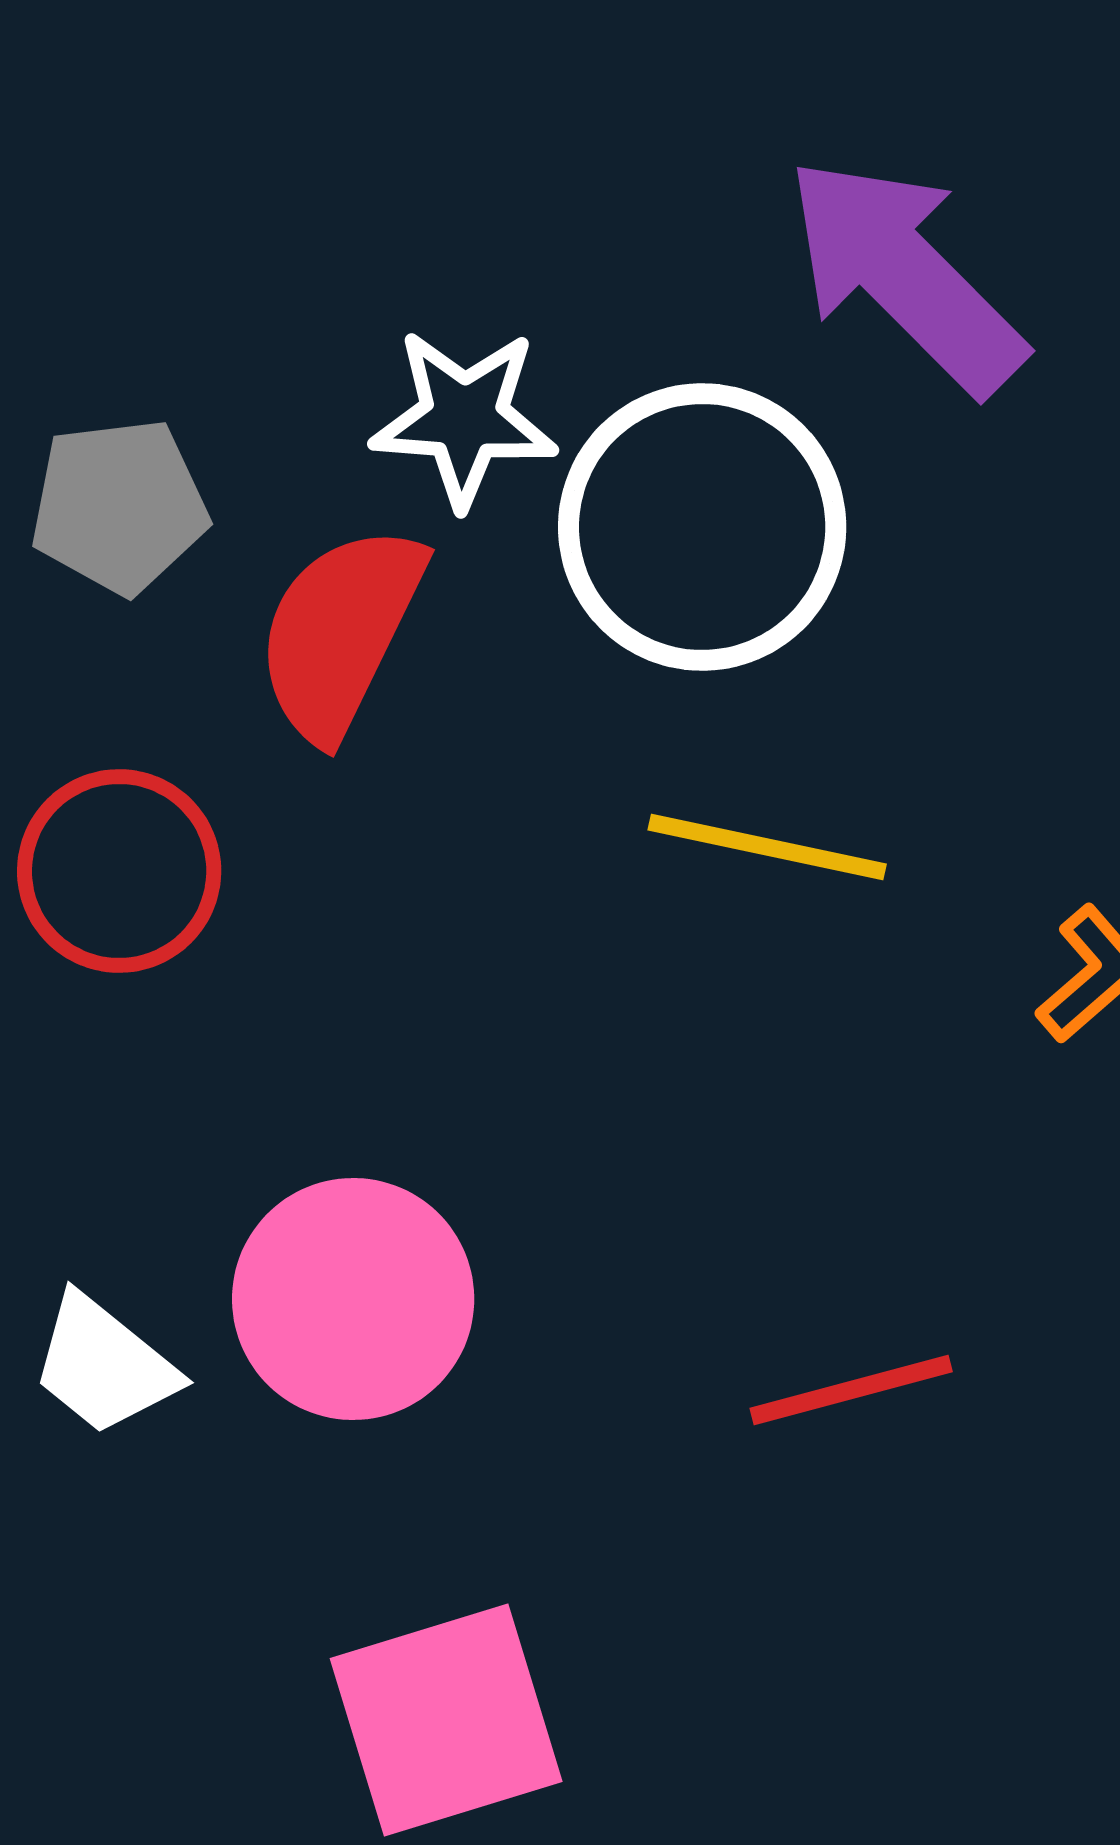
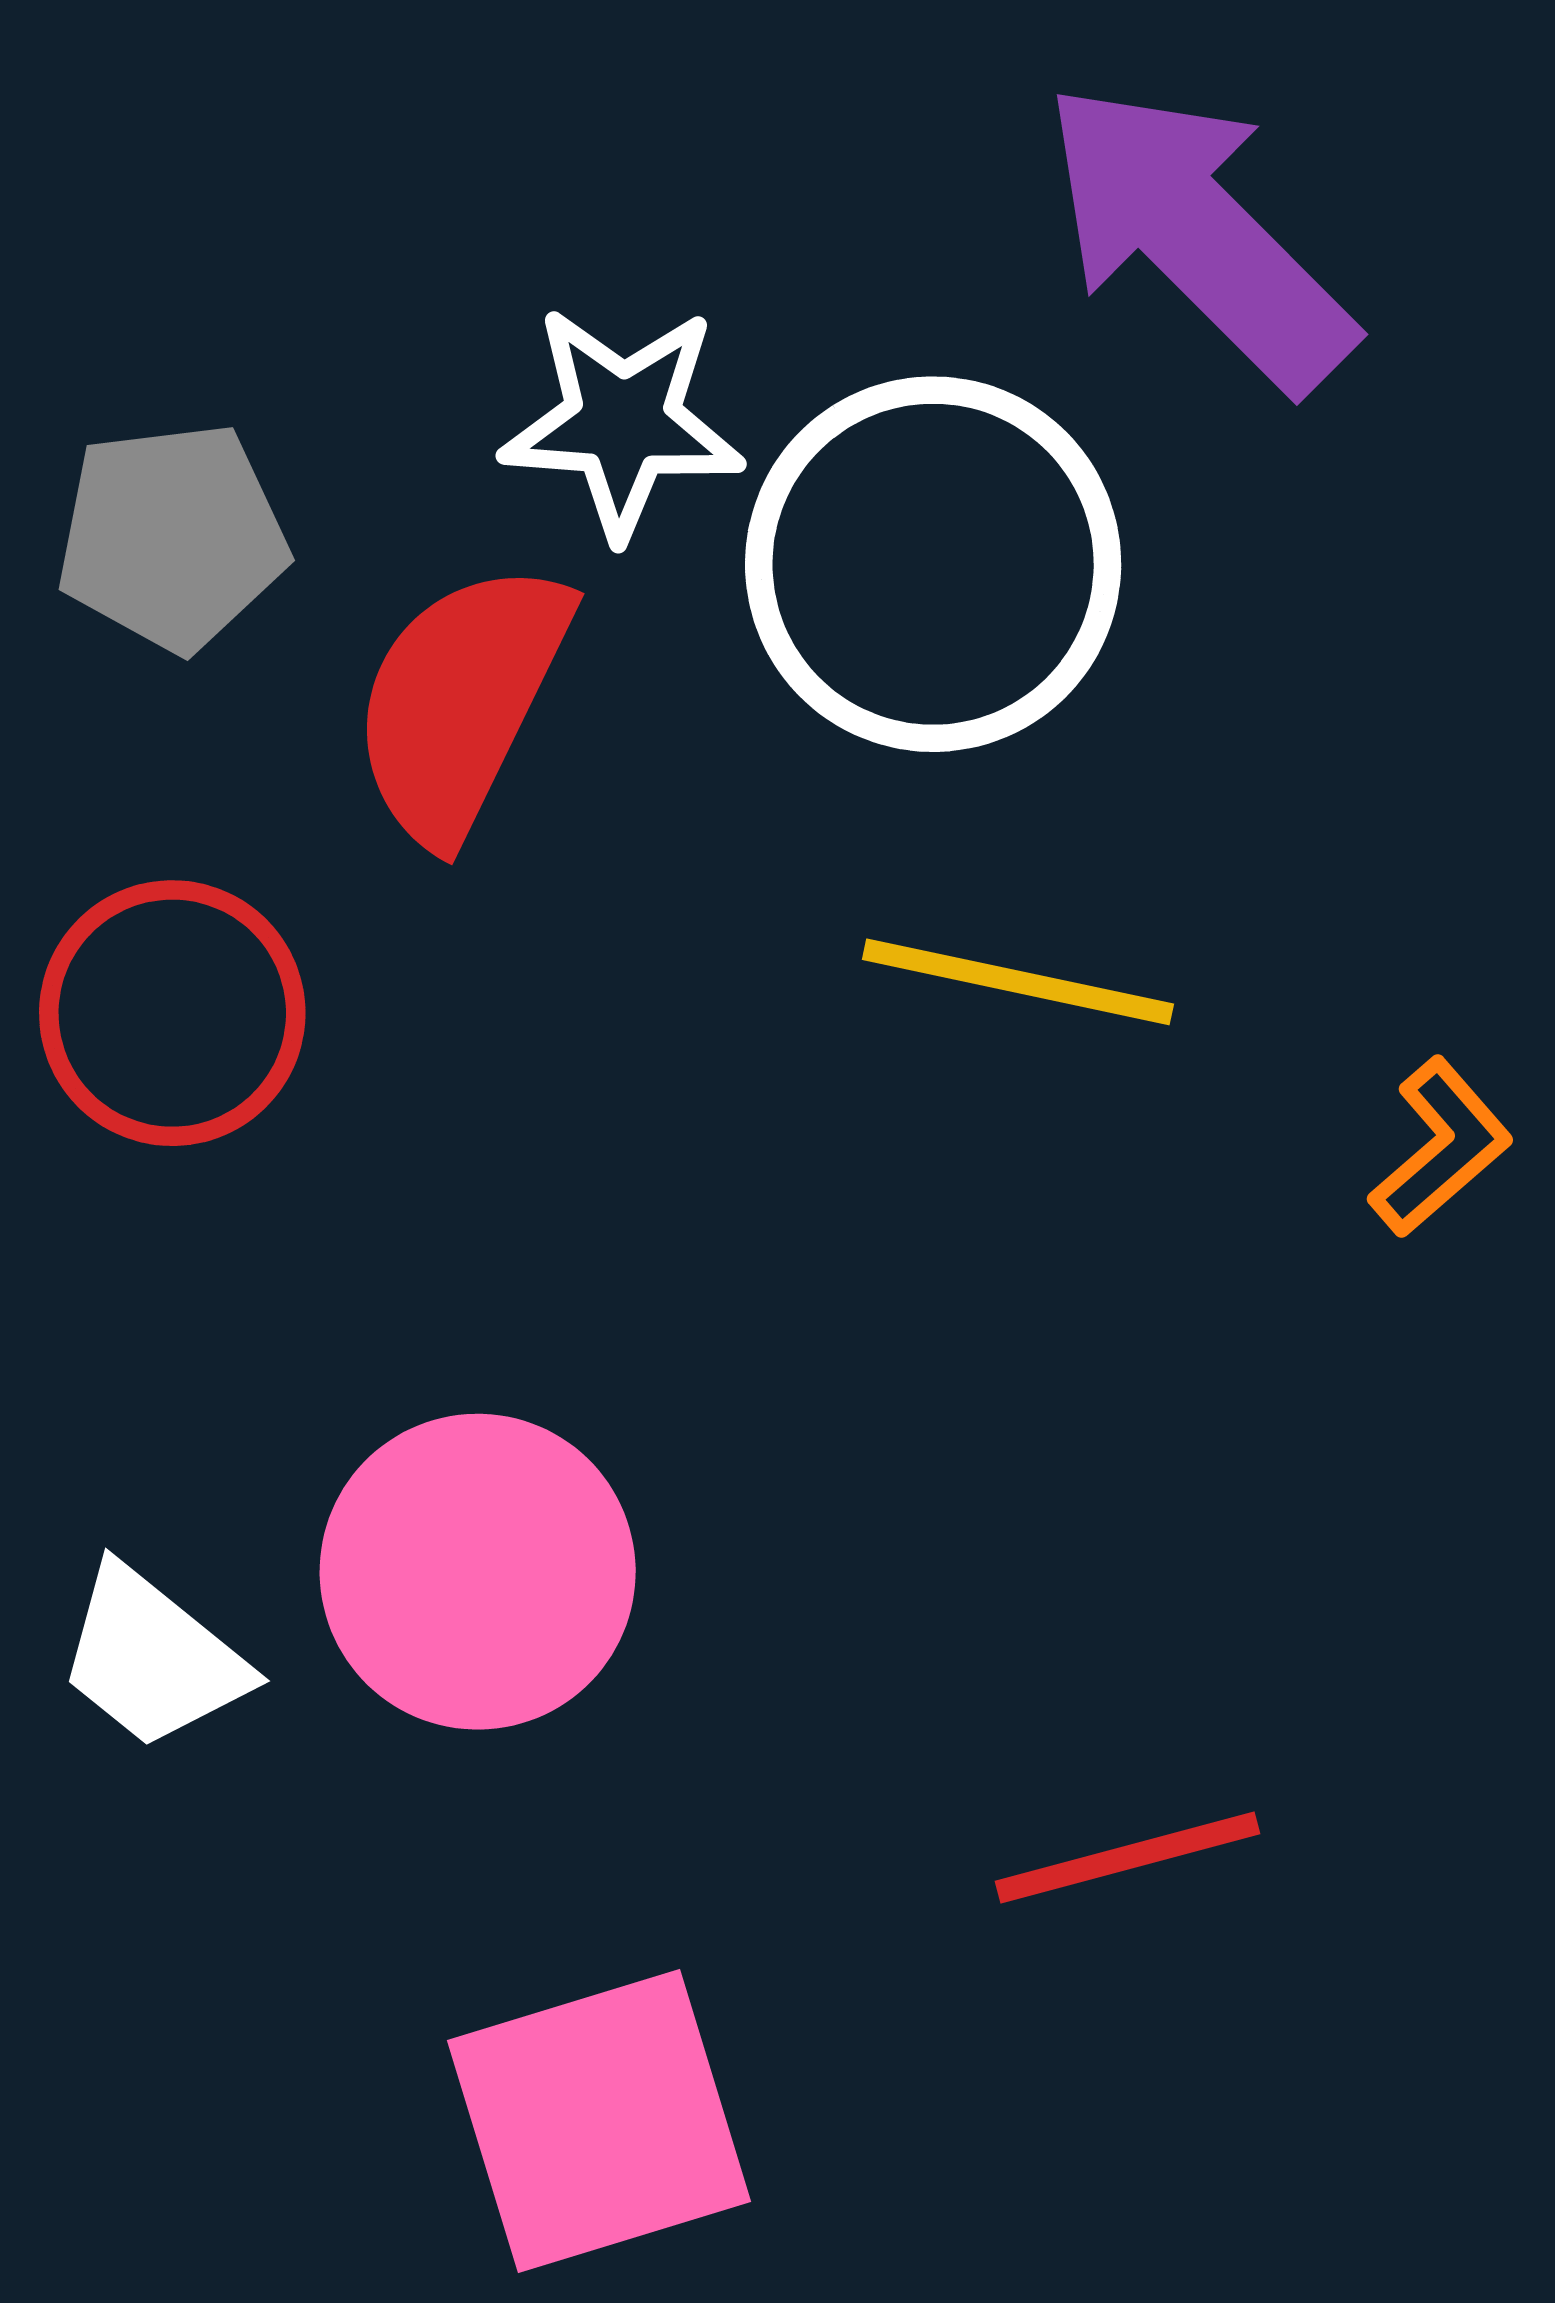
red line: (851, 1390) -> (1128, 1857), moved

